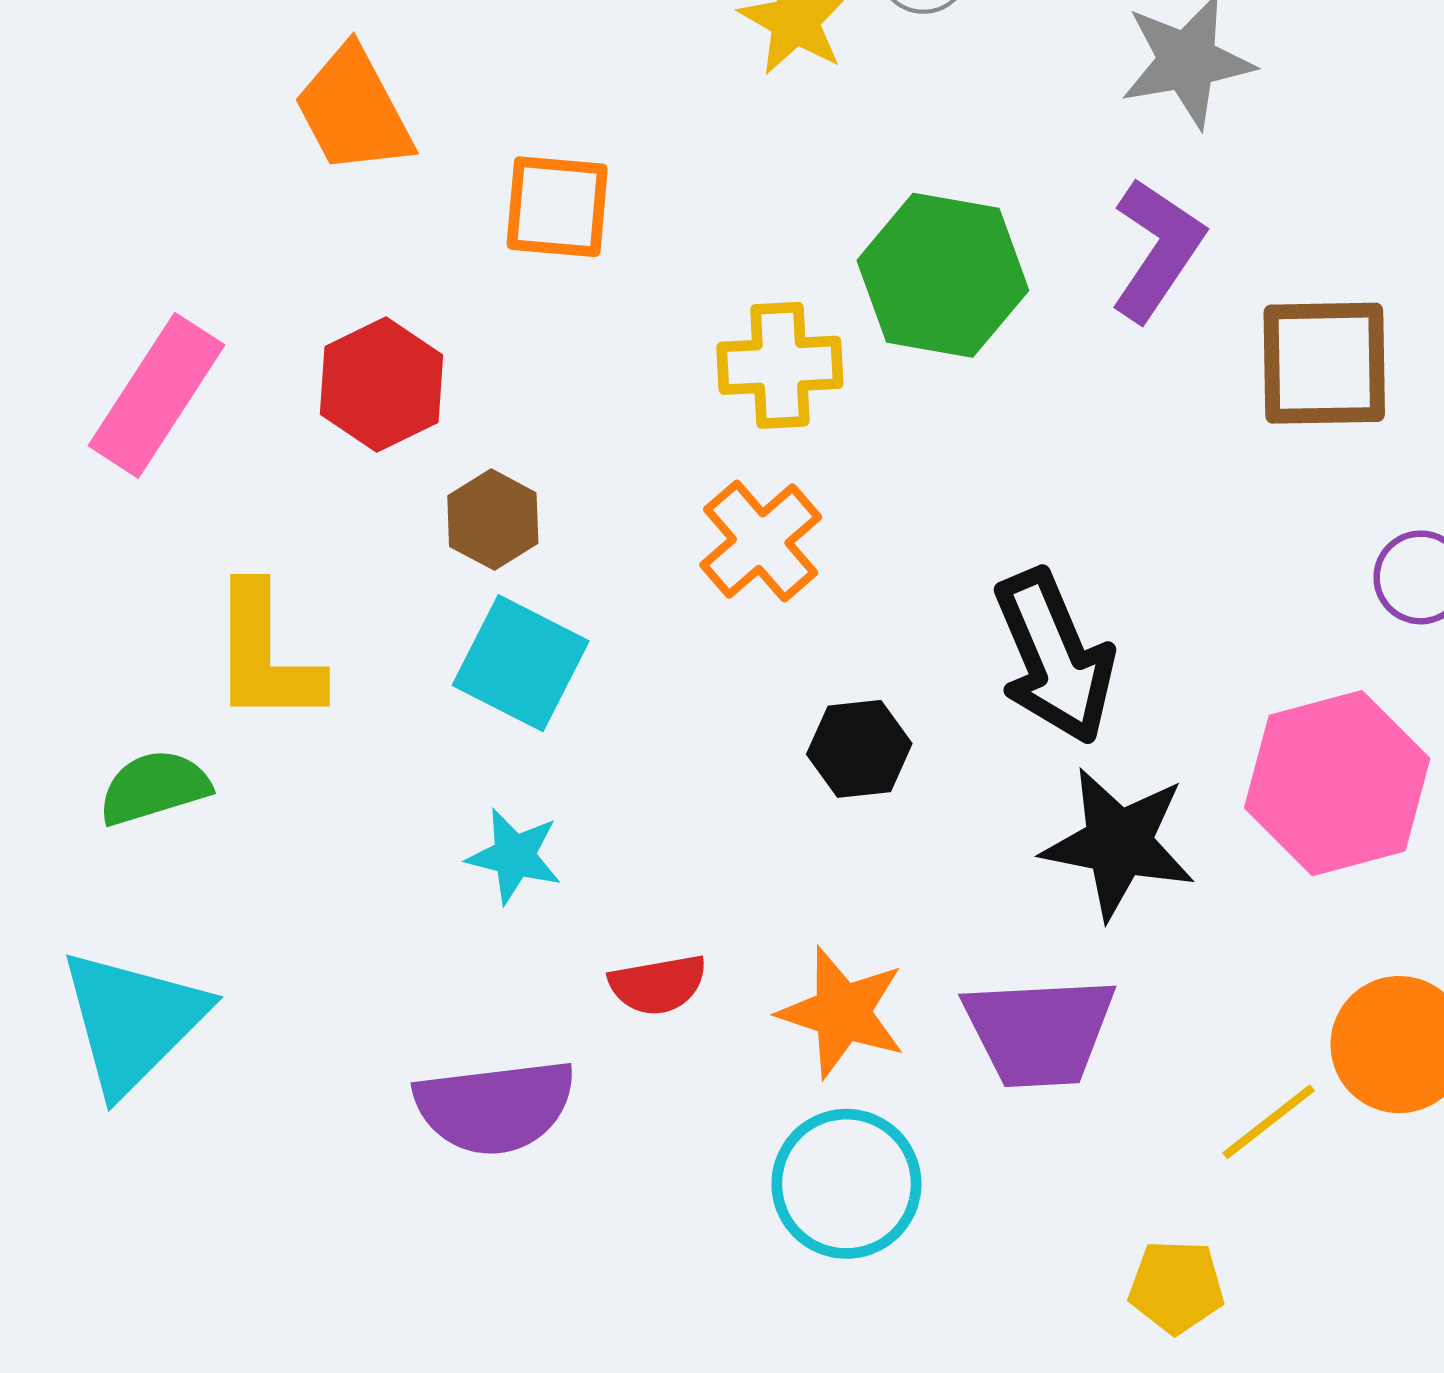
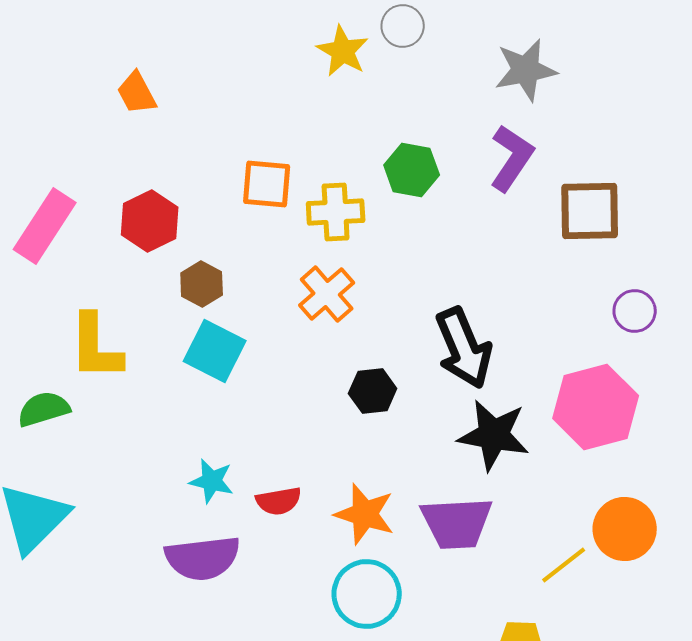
orange trapezoid: (354, 110) -> (137, 93), size x0.7
orange square: (557, 207) -> (267, 184), moved
green hexagon: (943, 275) -> (412, 170), size x0.7
cyan star: (514, 856) -> (212, 481), moved

